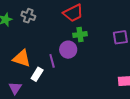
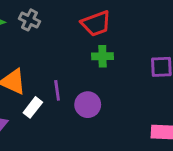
purple circle: (68, 50) -> (88, 105), moved

